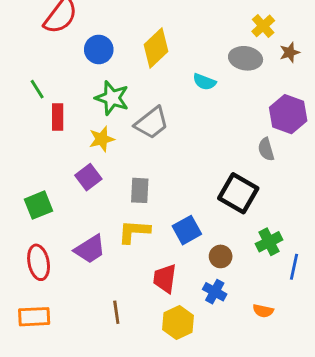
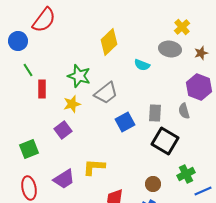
blue circle: (99, 49) -> (18, 41), moved
brown star: (290, 52) -> (201, 53), moved
gray rectangle: (140, 190) -> (155, 113), moved
blue square: (187, 230) -> (125, 122), moved
blue line: (294, 267) -> (203, 191), turned 54

